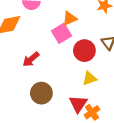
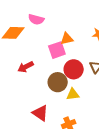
brown circle: (41, 93) -> (58, 82), moved
red triangle: (78, 104) -> (40, 113), moved, turned -42

